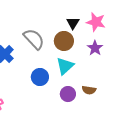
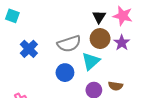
gray semicircle: (34, 39) -> (69, 44), moved, turned 115
brown circle: (64, 41) -> (100, 39), moved

